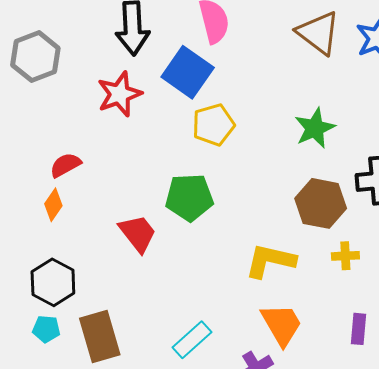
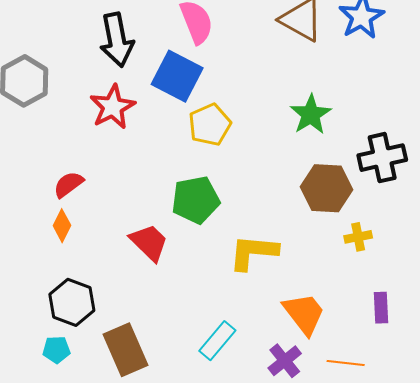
yellow L-shape: (270, 261) -> (253, 252), moved
cyan pentagon: (46, 329) -> (56, 350), moved

